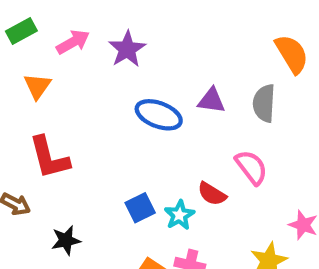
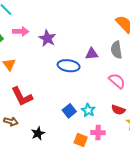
pink arrow: (73, 42) -> (21, 31), moved, turned 42
red semicircle: (212, 194) -> (118, 110), moved

